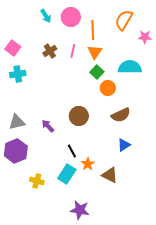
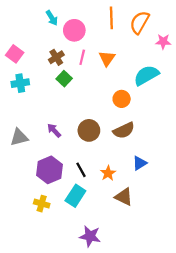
pink circle: (71, 17) -> (74, 30), moved
orange line: (93, 30) -> (111, 18), moved
cyan semicircle: (130, 67) -> (146, 75), turned -30
green square: (97, 72) -> (64, 79), moved
brown semicircle: (121, 115) -> (124, 130), moved
purple arrow: (48, 126) -> (54, 130), moved
purple hexagon: (16, 151) -> (50, 170), moved
orange star: (88, 164) -> (108, 173), moved

